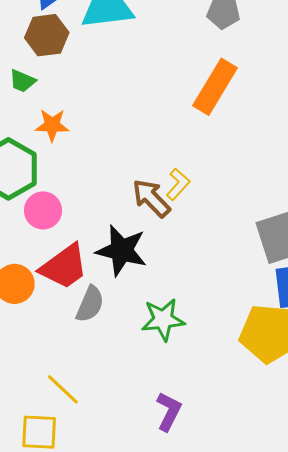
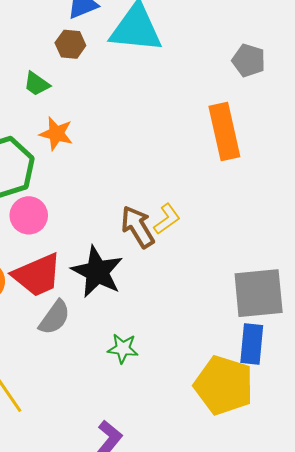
brown hexagon: (47, 35) -> (70, 44), size x0.7
orange rectangle: (215, 87) -> (224, 132), turned -56
green star: (163, 320) -> (123, 348), size x0.7

